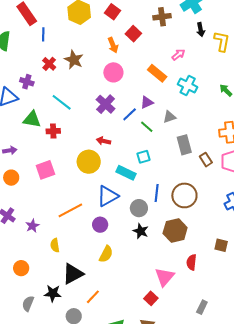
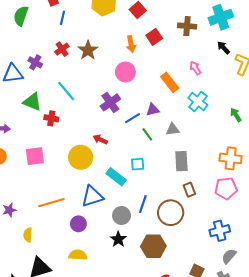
black arrow: (201, 30) -> (223, 48), turned 136
pink arrow: (178, 55) -> (195, 68), turned -96
brown rectangle: (206, 160) -> (189, 190), moved
yellow semicircle: (106, 254) -> (78, 255), turned -126

